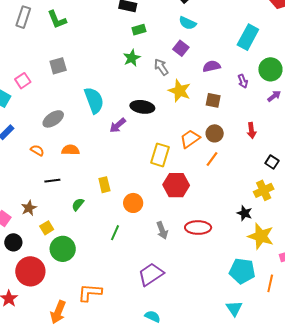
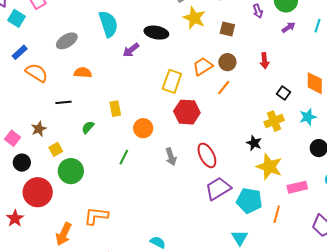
orange semicircle: (37, 150) -> (37, 73), moved, size x1.6
red ellipse: (198, 228) -> (207, 155), turned 60
purple trapezoid: (151, 274) -> (218, 189), moved

